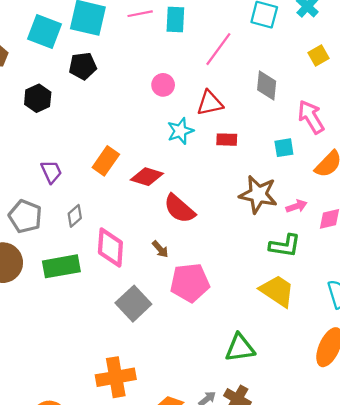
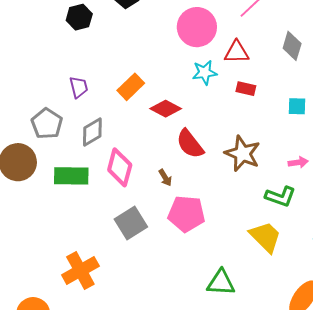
pink circle: (163, 85) -> (197, 27), size x1.8
brown star: (258, 194) -> (243, 154), moved
gray diamond: (75, 216) -> (92, 132), size x1.4
orange cross: (116, 377) -> (80, 271), moved, turned -30

